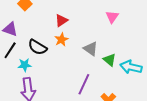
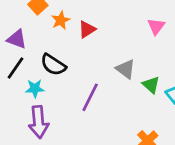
orange star: (61, 40) -> (61, 20), moved
purple line: (84, 84) -> (90, 97), moved

